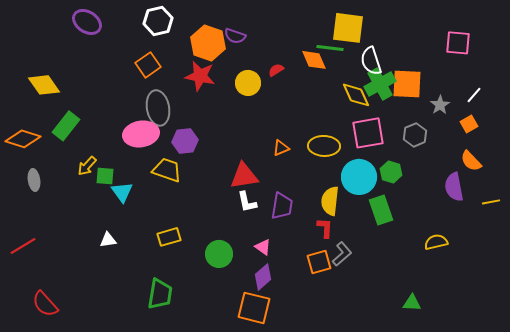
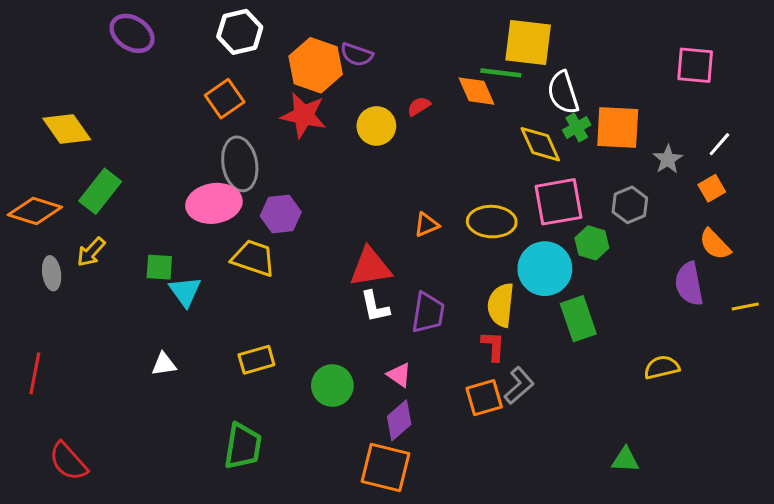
green cross: (380, 84) -> (577, 127), size x0.6
yellow arrow: (87, 166) -> (91, 252), moved
green hexagon: (391, 172) -> (592, 243), moved
red line: (23, 246) -> (35, 373), turned -48

